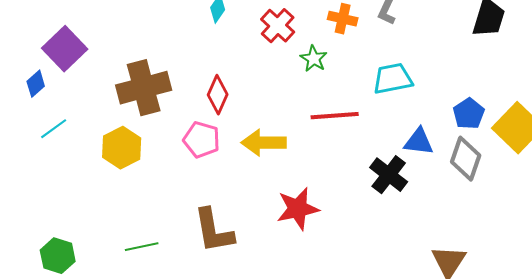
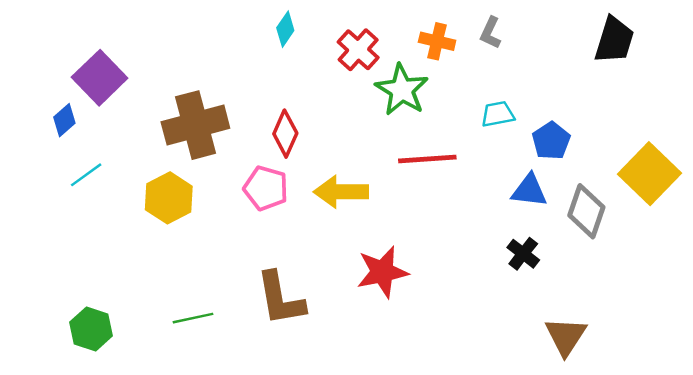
green star: (314, 59) -> (402, 90), size x1.6
cyan trapezoid: (393, 79) -> (498, 114), size x0.7
blue pentagon: (469, 114) -> (551, 141), moved
black cross: (389, 175) -> (523, 254), moved, size x0.7

